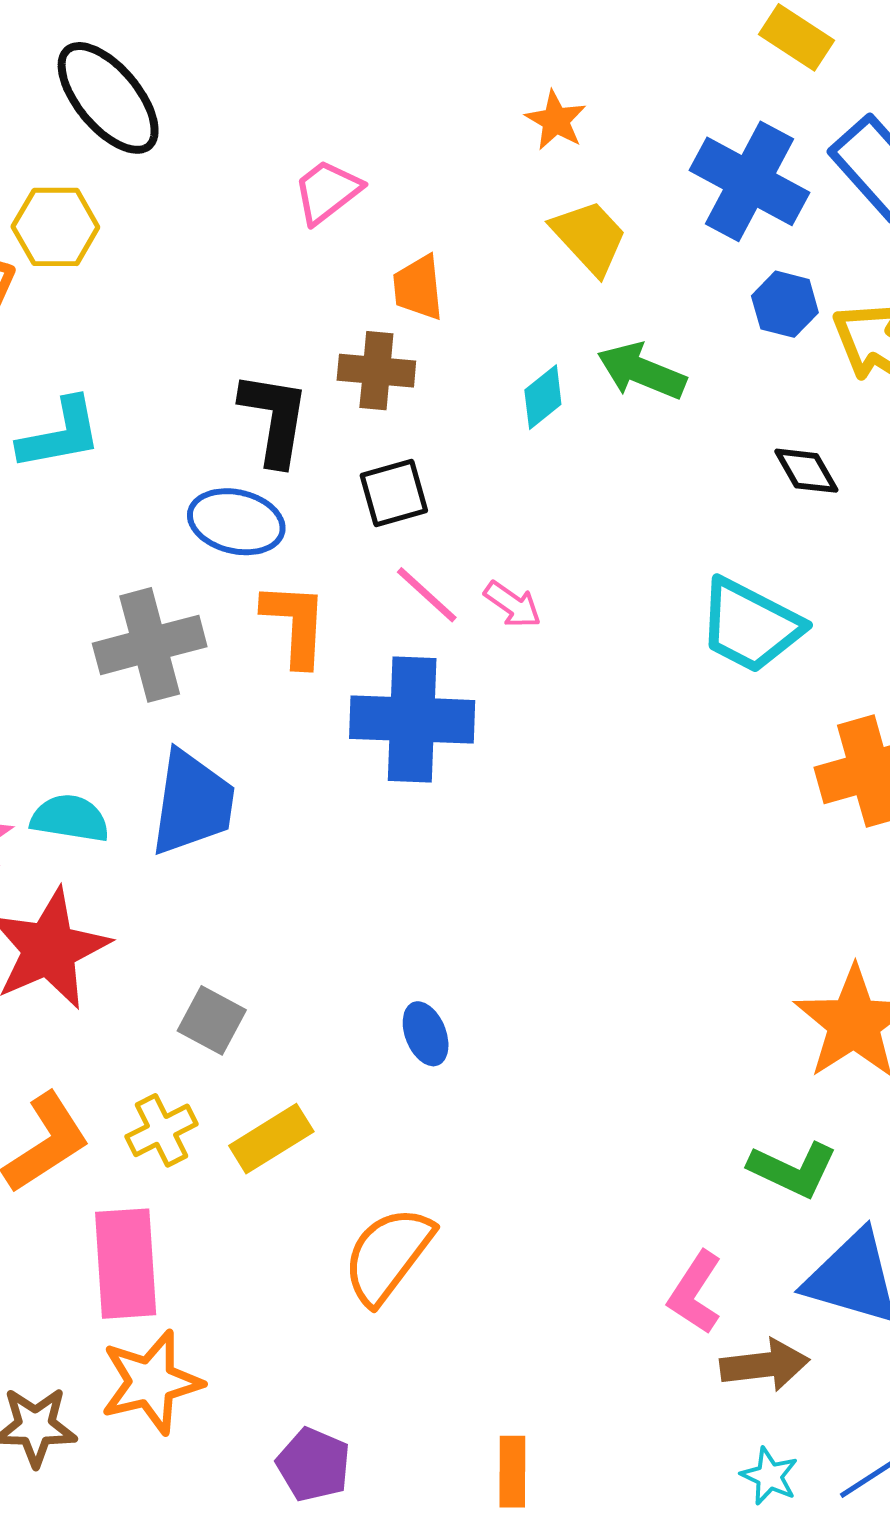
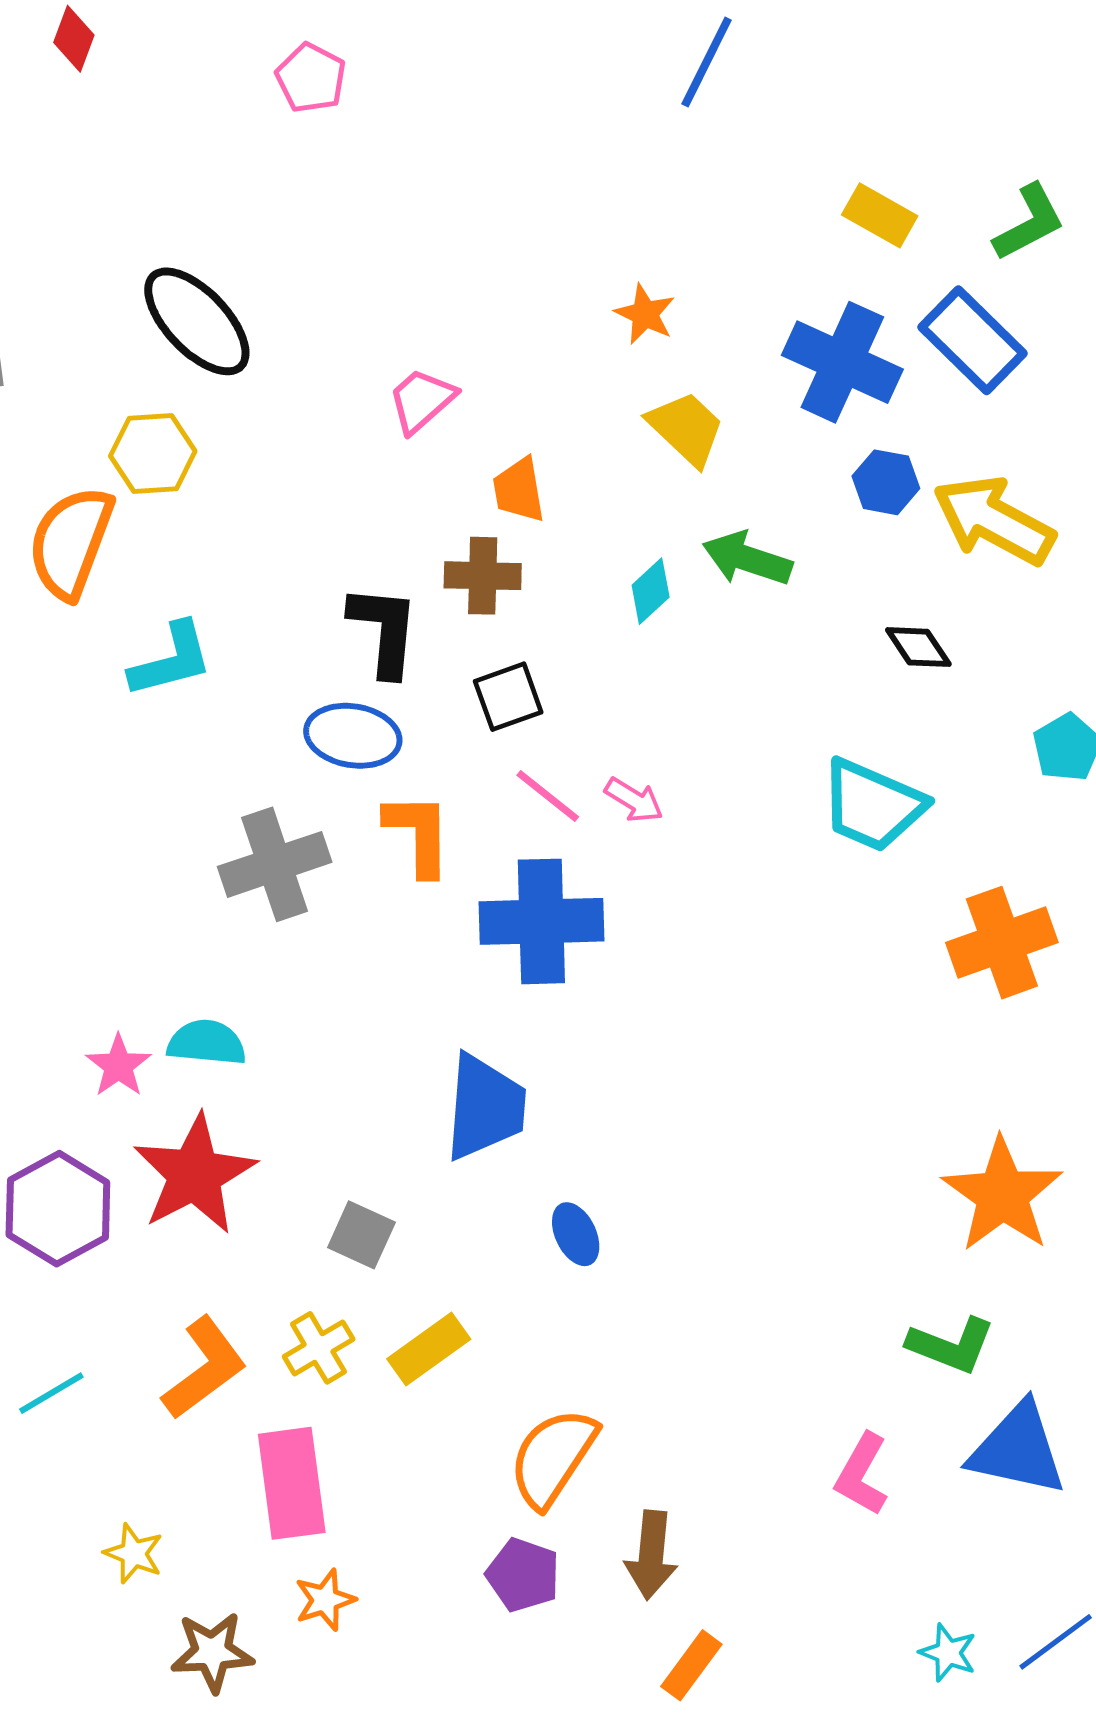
blue trapezoid: (192, 803) -> (485, 1107), moved
brown arrow: (765, 1365) -> (651, 1555), moved, turned 106
orange star: (151, 1382) -> (325, 1600), size x0.6
purple pentagon: (314, 1465) -> (523, 1575), moved
orange rectangle: (512, 1472) -> (691, 1665), turned 40

